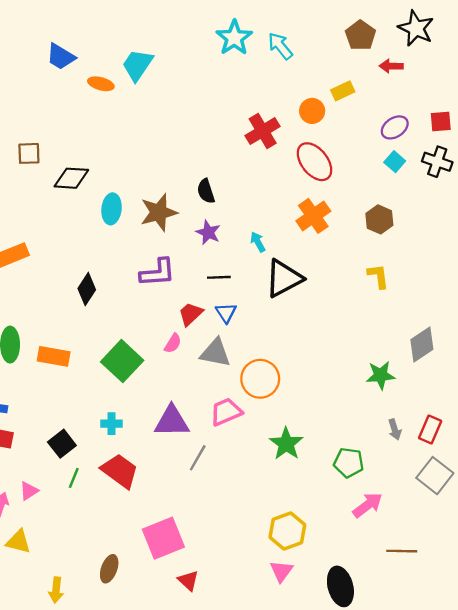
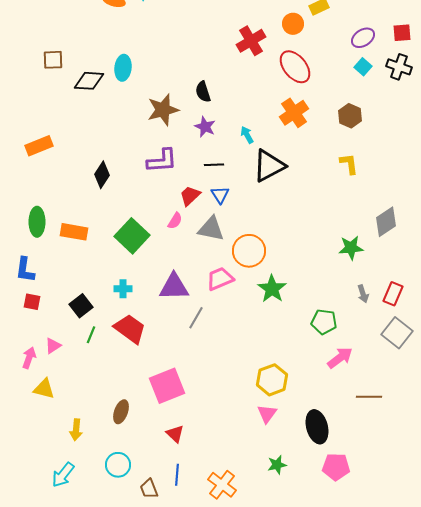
cyan ellipse: (112, 209) -> (123, 68), moved
green star: (286, 444) -> (272, 289), moved
red triangle: (188, 581) -> (175, 434), moved

